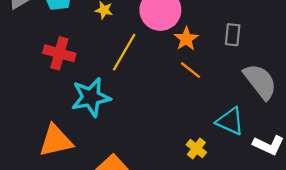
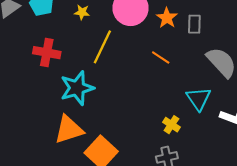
orange star: (186, 39) -> (167, 18), moved
cyan triangle: (230, 121) -> (199, 99), turned 36
orange triangle: (56, 141) -> (69, 130), moved

